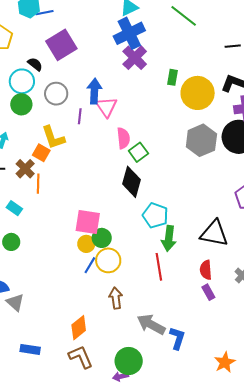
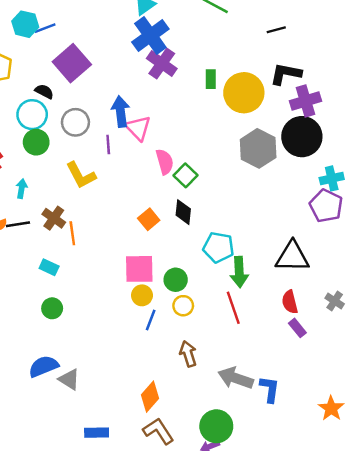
orange square: (41, 153) -> (149, 219), moved, turned 30
black diamond: (131, 182) -> (183, 212), size x0.7
green circle: (102, 238) -> (176, 280), moved
yellow circle: (108, 260) -> (183, 306), moved, size x0.7

